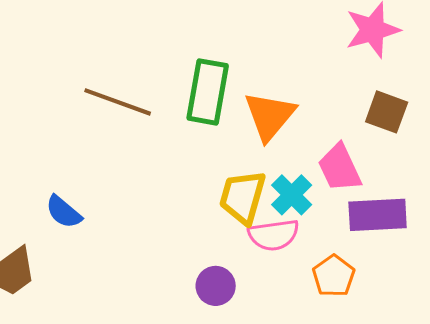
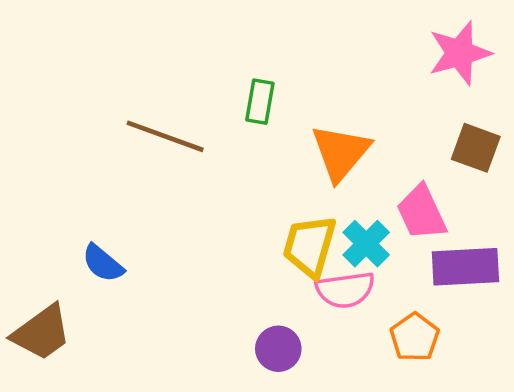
green rectangle: (208, 92) -> (260, 102), moved, size x0.6

